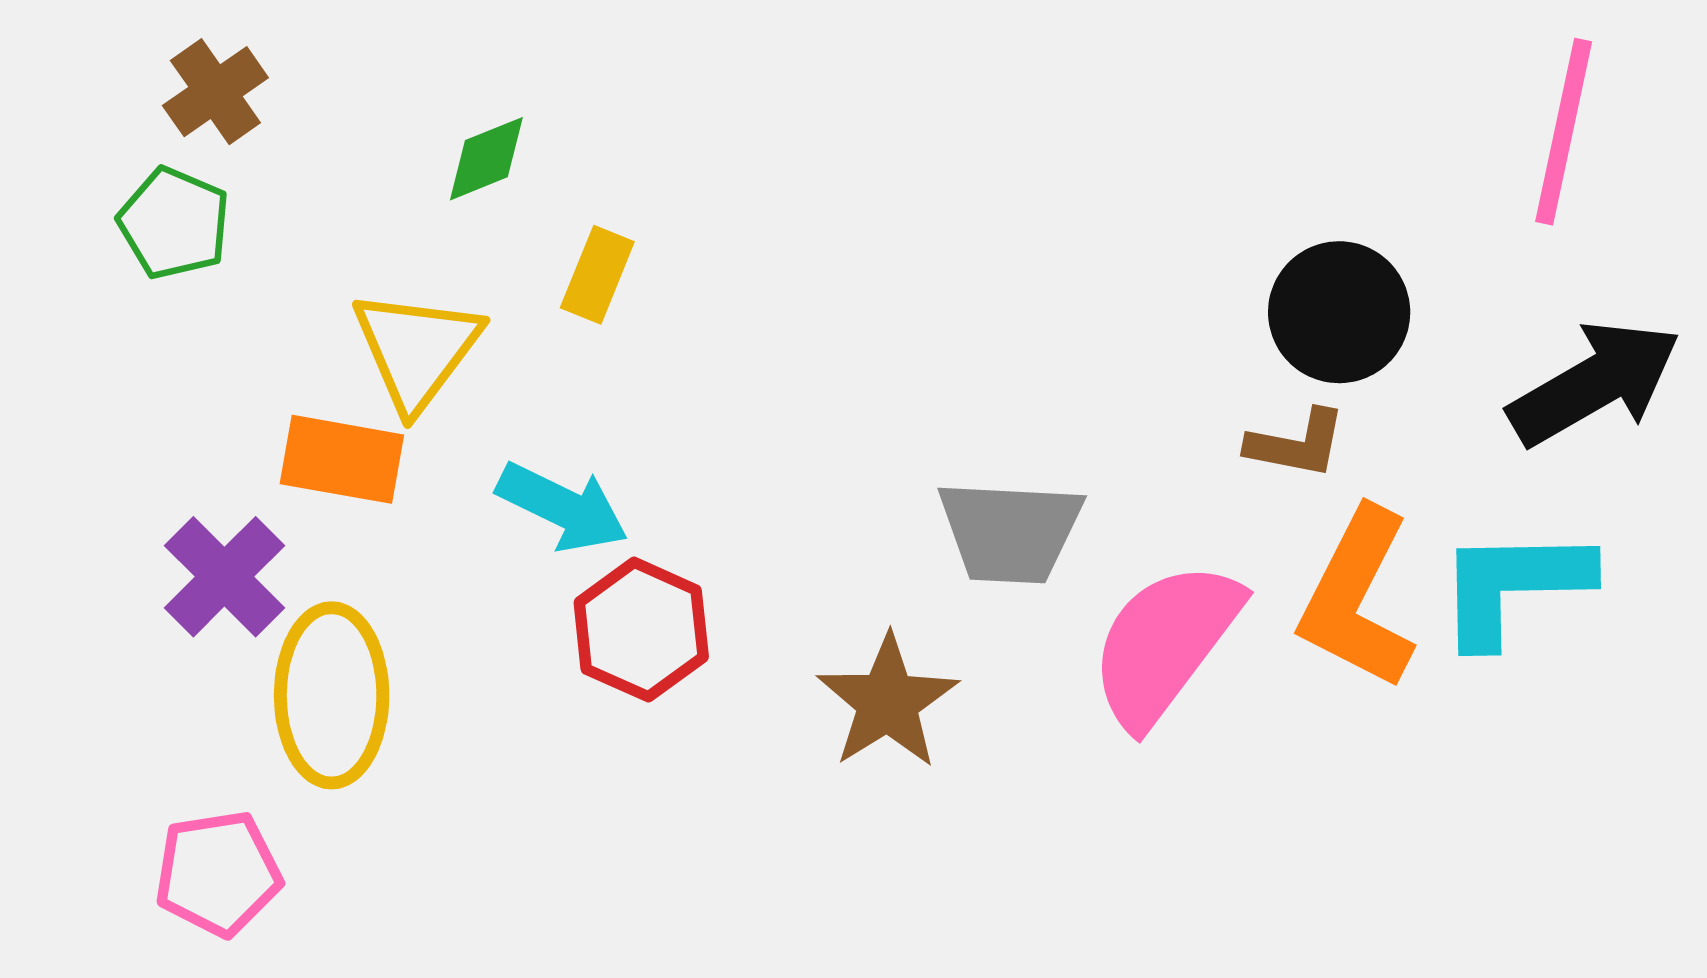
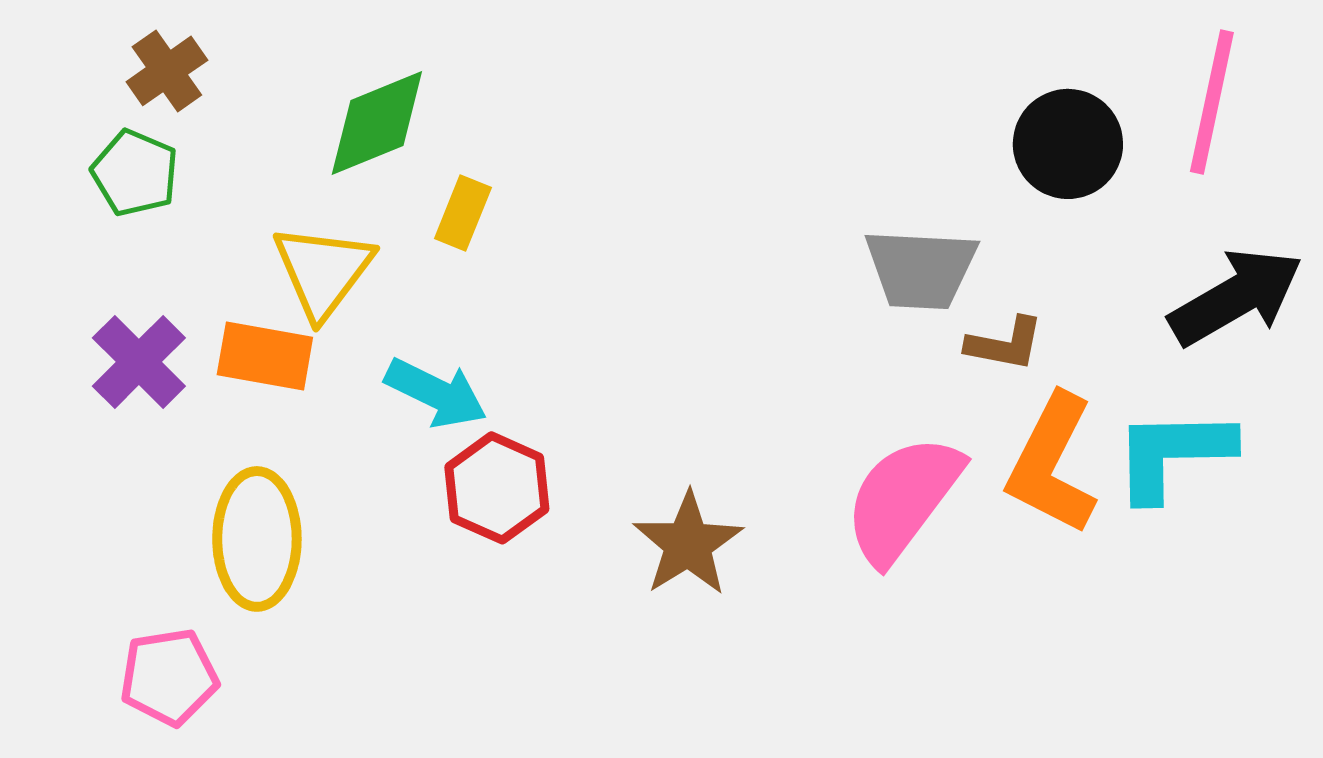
green diamond: (486, 159) -> (377, 123), size x1.6
black circle: (1339, 312) -> (1068, 144), moved
gray trapezoid: (1010, 532) -> (921, 269), moved
purple cross: (224, 577) -> (139, 362), moved

